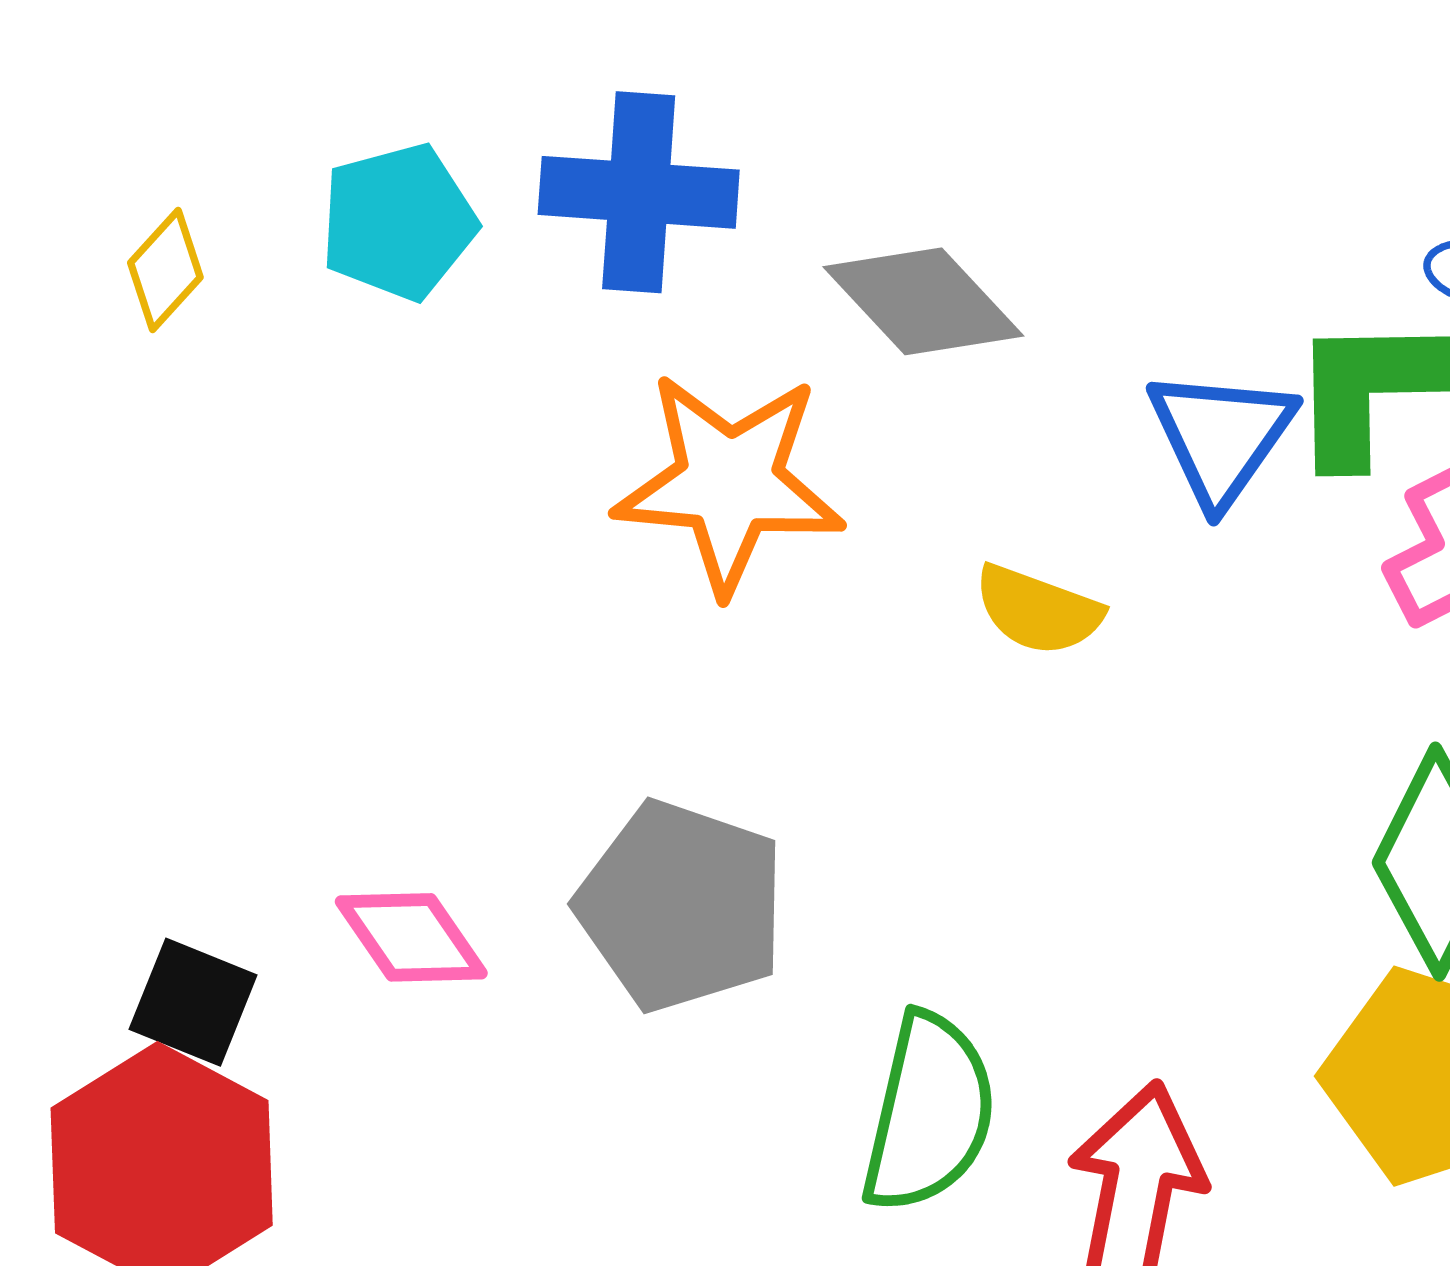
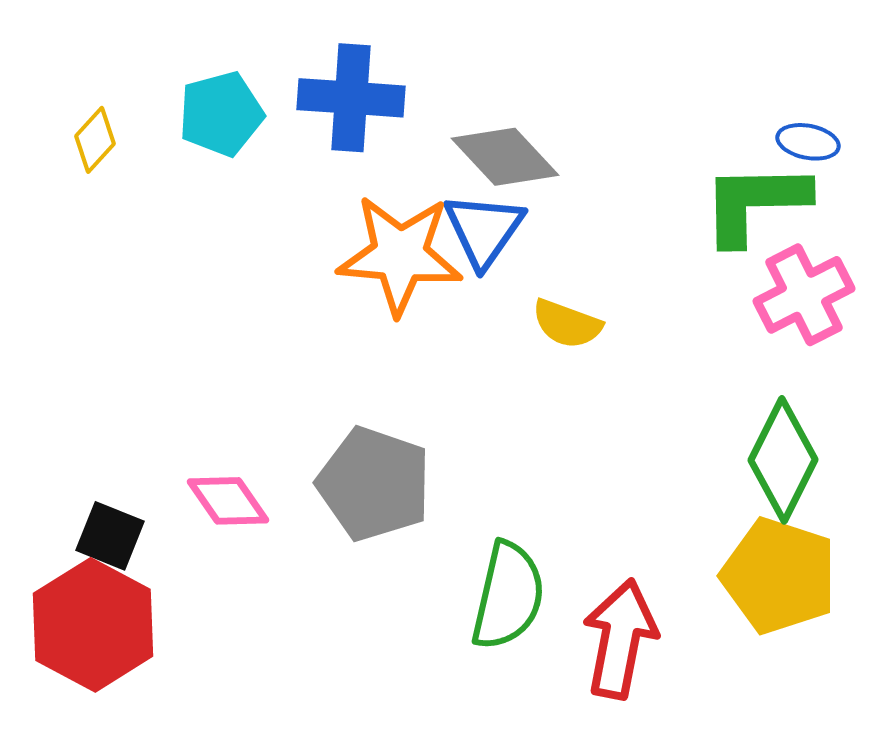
blue triangle: (1221, 436) -> (484, 230), moved

